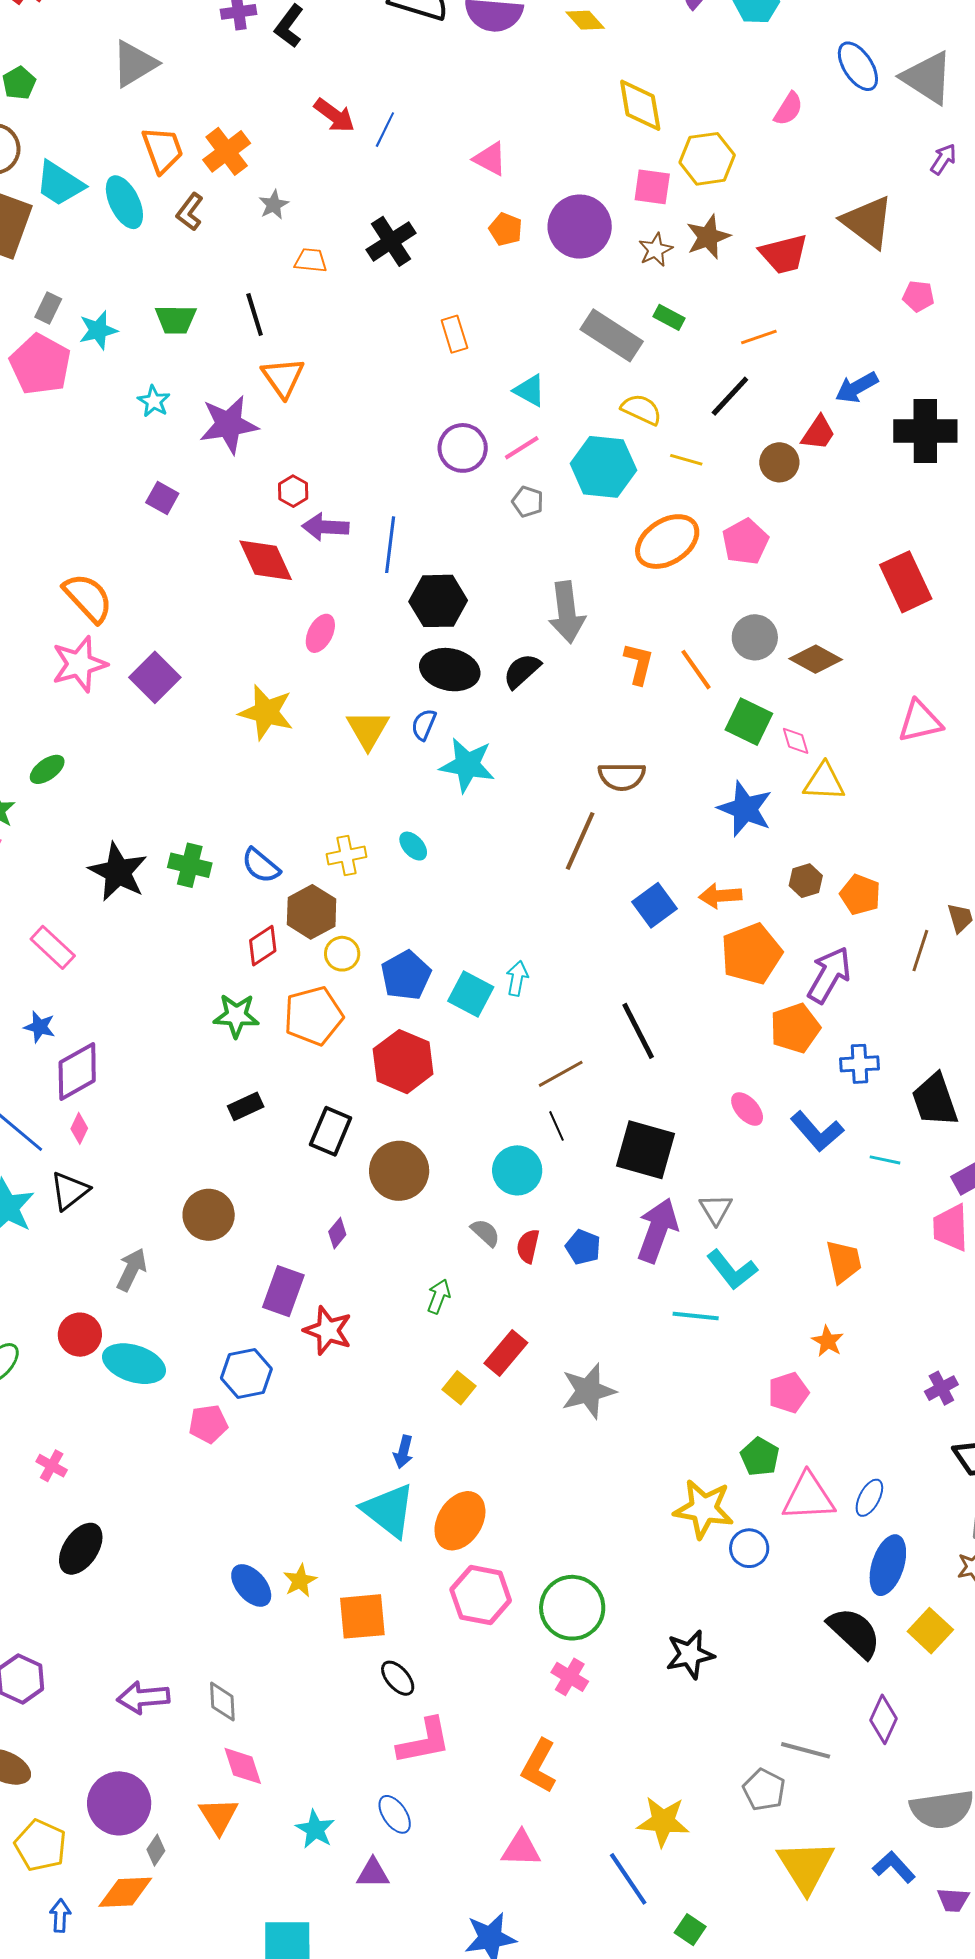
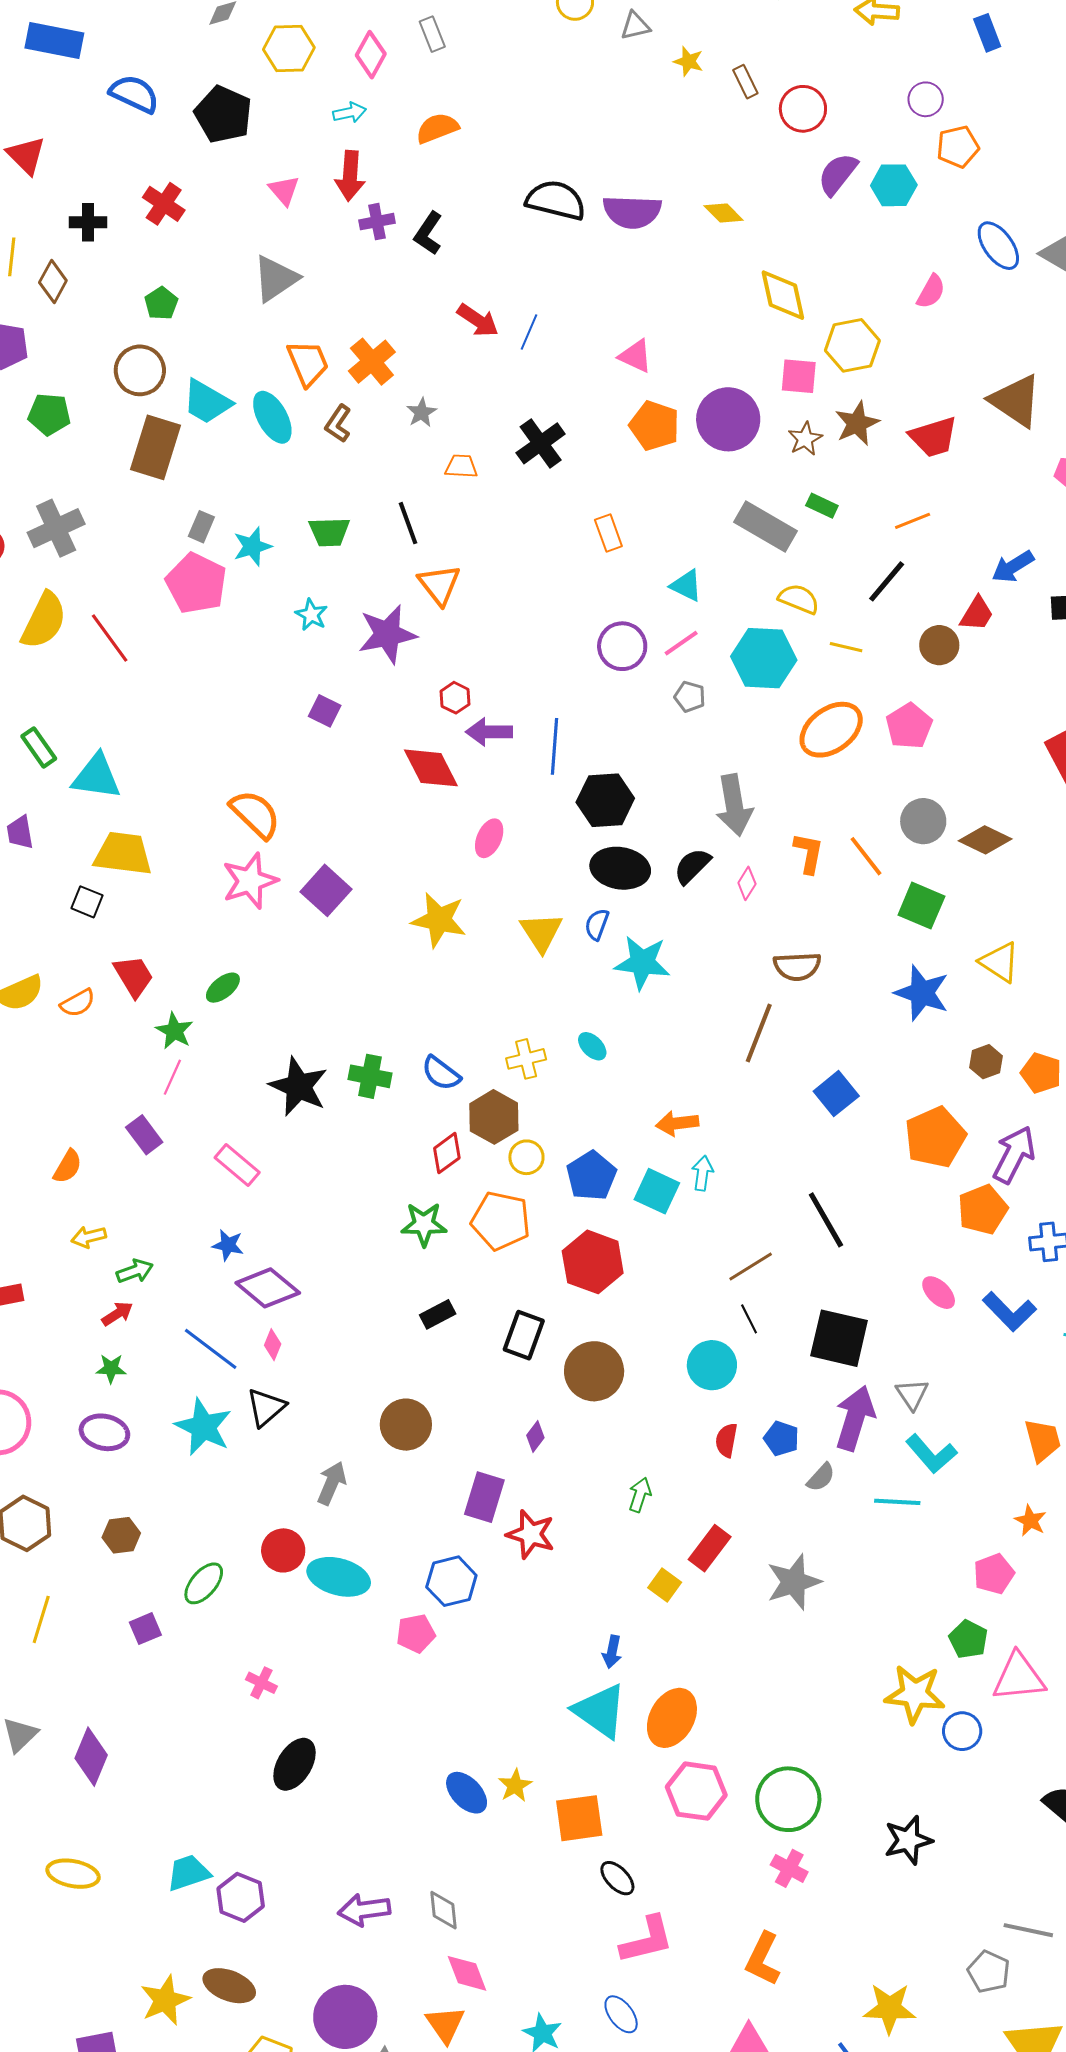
orange pentagon: (506, 229) -> (654, 426), size x1.5
pink diamond: (796, 741) -> (747, 883), moved, turned 52
yellow triangle: (824, 782) -> (1000, 962), turned 33
orange arrow: (720, 896) -> (677, 1123), moved
orange pentagon: (313, 1016) -> (501, 1221), turned 30
purple diamond: (77, 1071) -> (268, 1288), turned 72
gray semicircle: (485, 1233) -> (821, 1477), moved, turned 92

